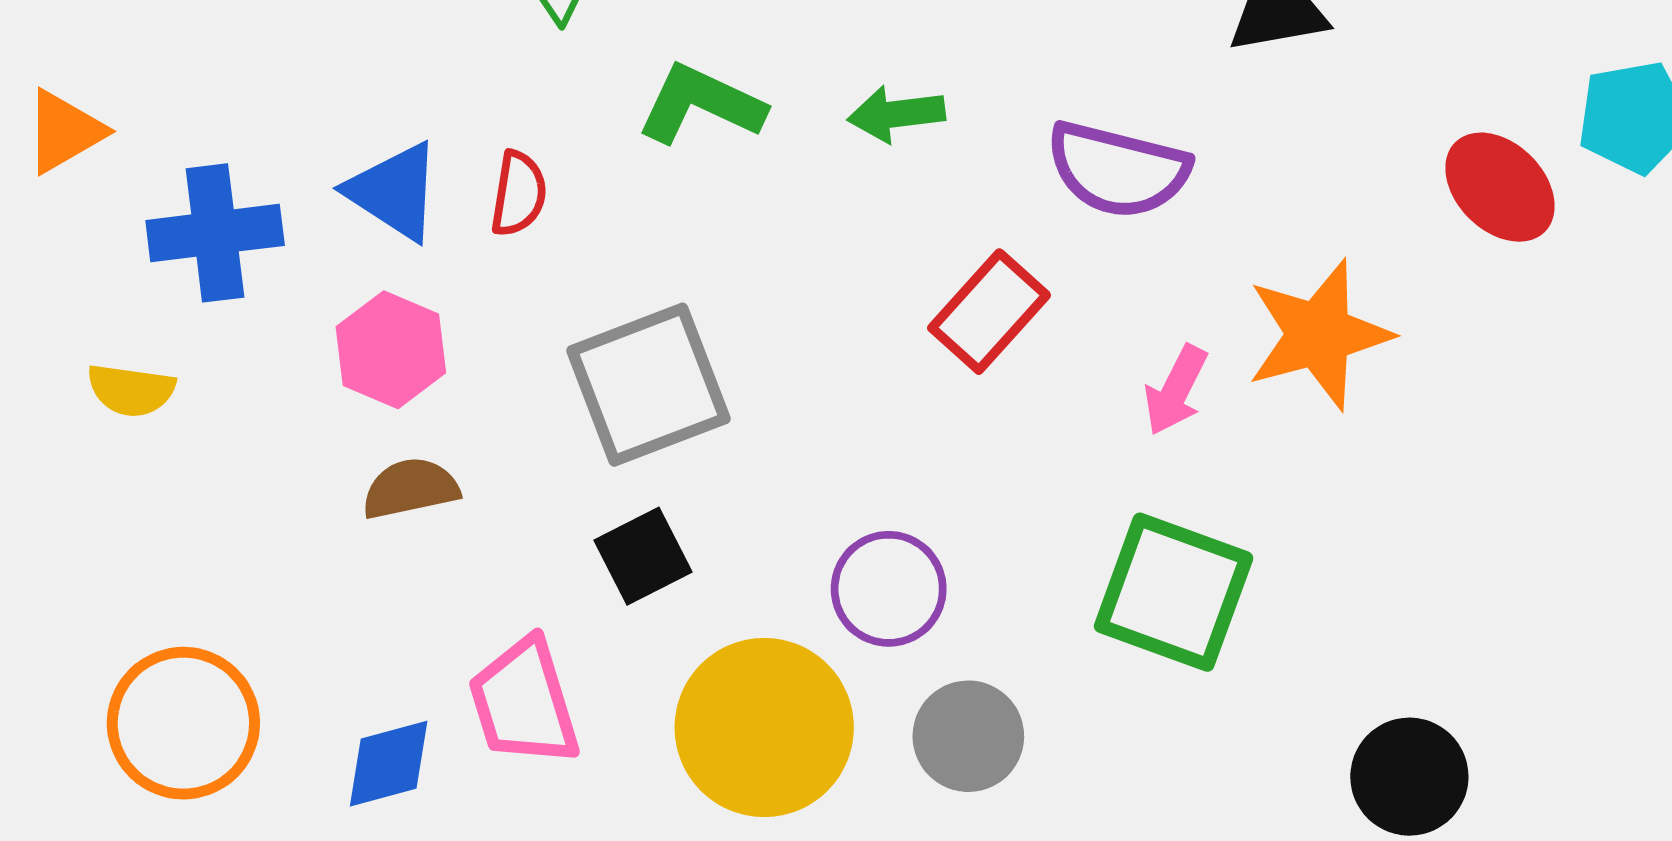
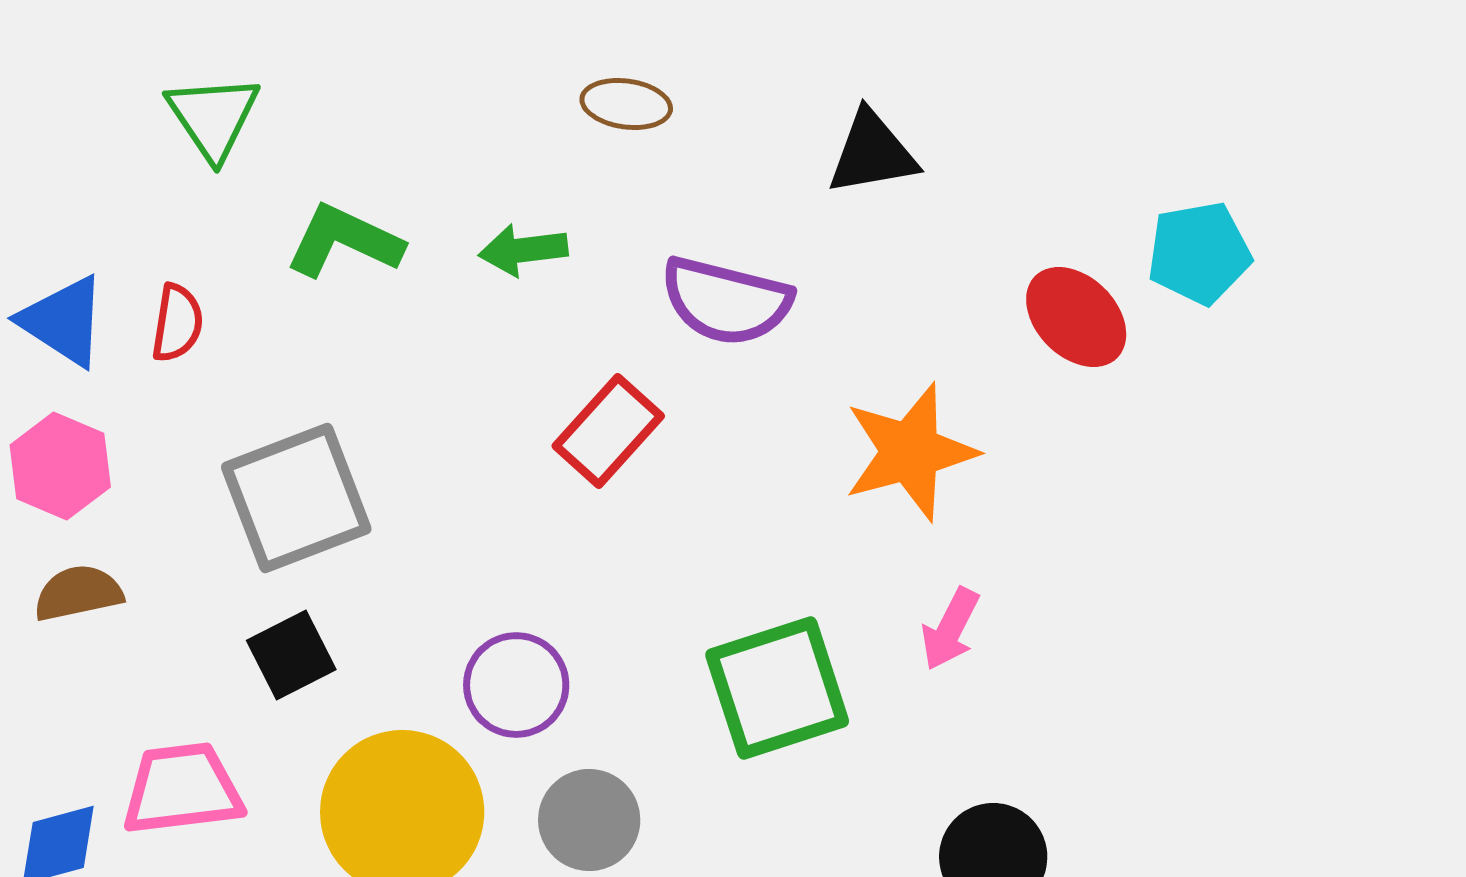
pink arrow: (1176, 390) -> (950, 629), moved
green square: (1174, 592) -> (777, 688), turned -38
pink trapezoid: (524, 702) -> (182, 789), turned 100

